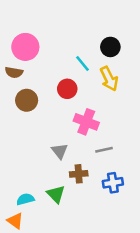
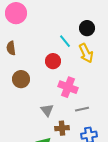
pink circle: (25, 47) -> (16, 13), moved
brown semicircle: (14, 72) -> (11, 48), turned 72
brown circle: (27, 100) -> (21, 79), moved

